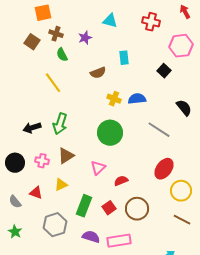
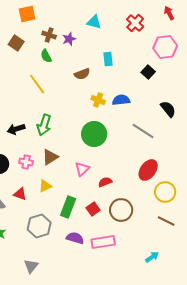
red cross: (151, 22) -> (135, 23), turned 30
brown cross: (56, 34) -> (49, 35), moved

